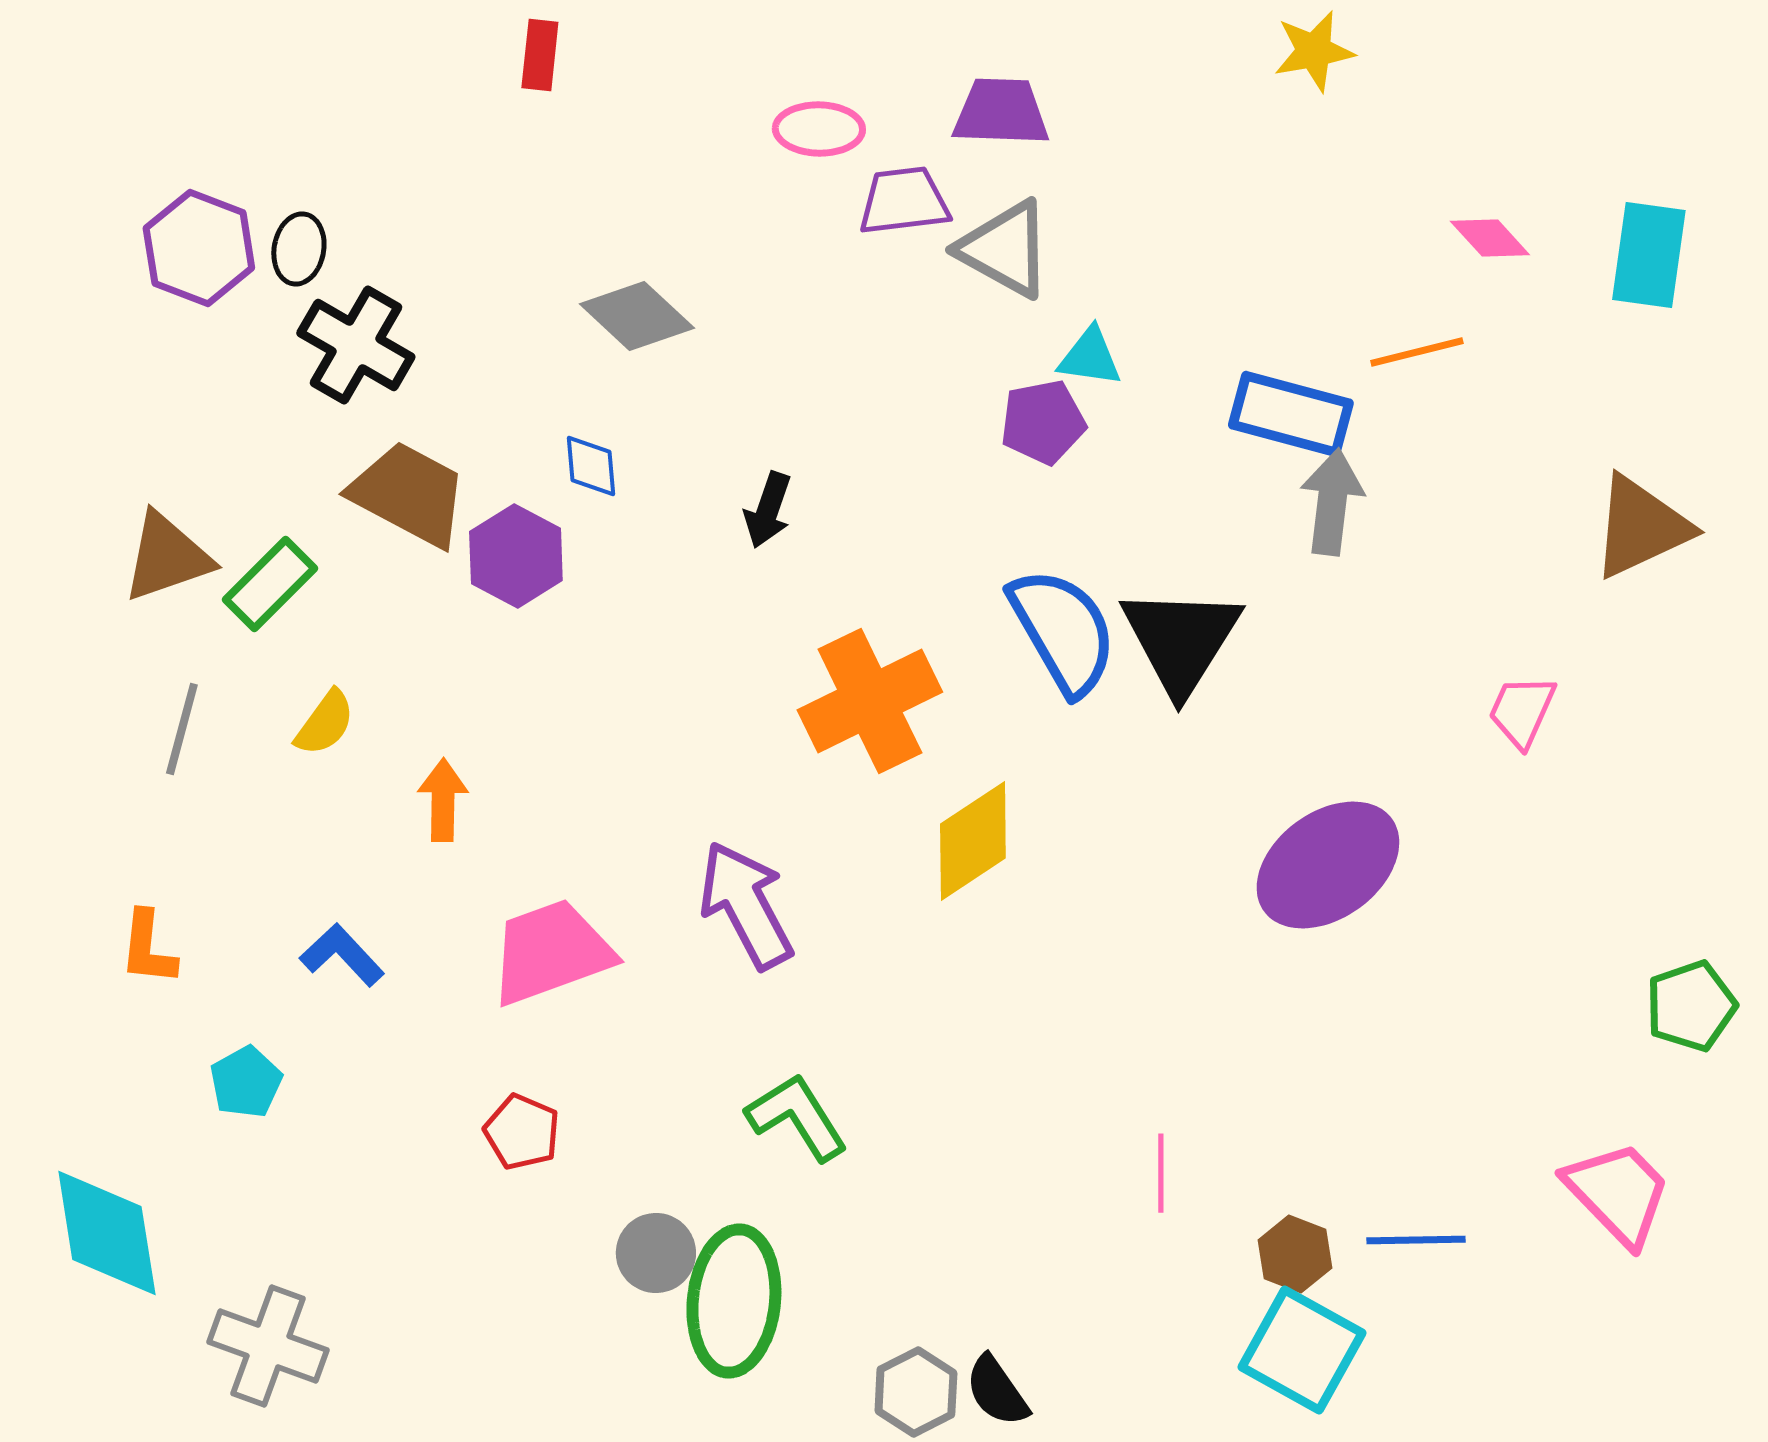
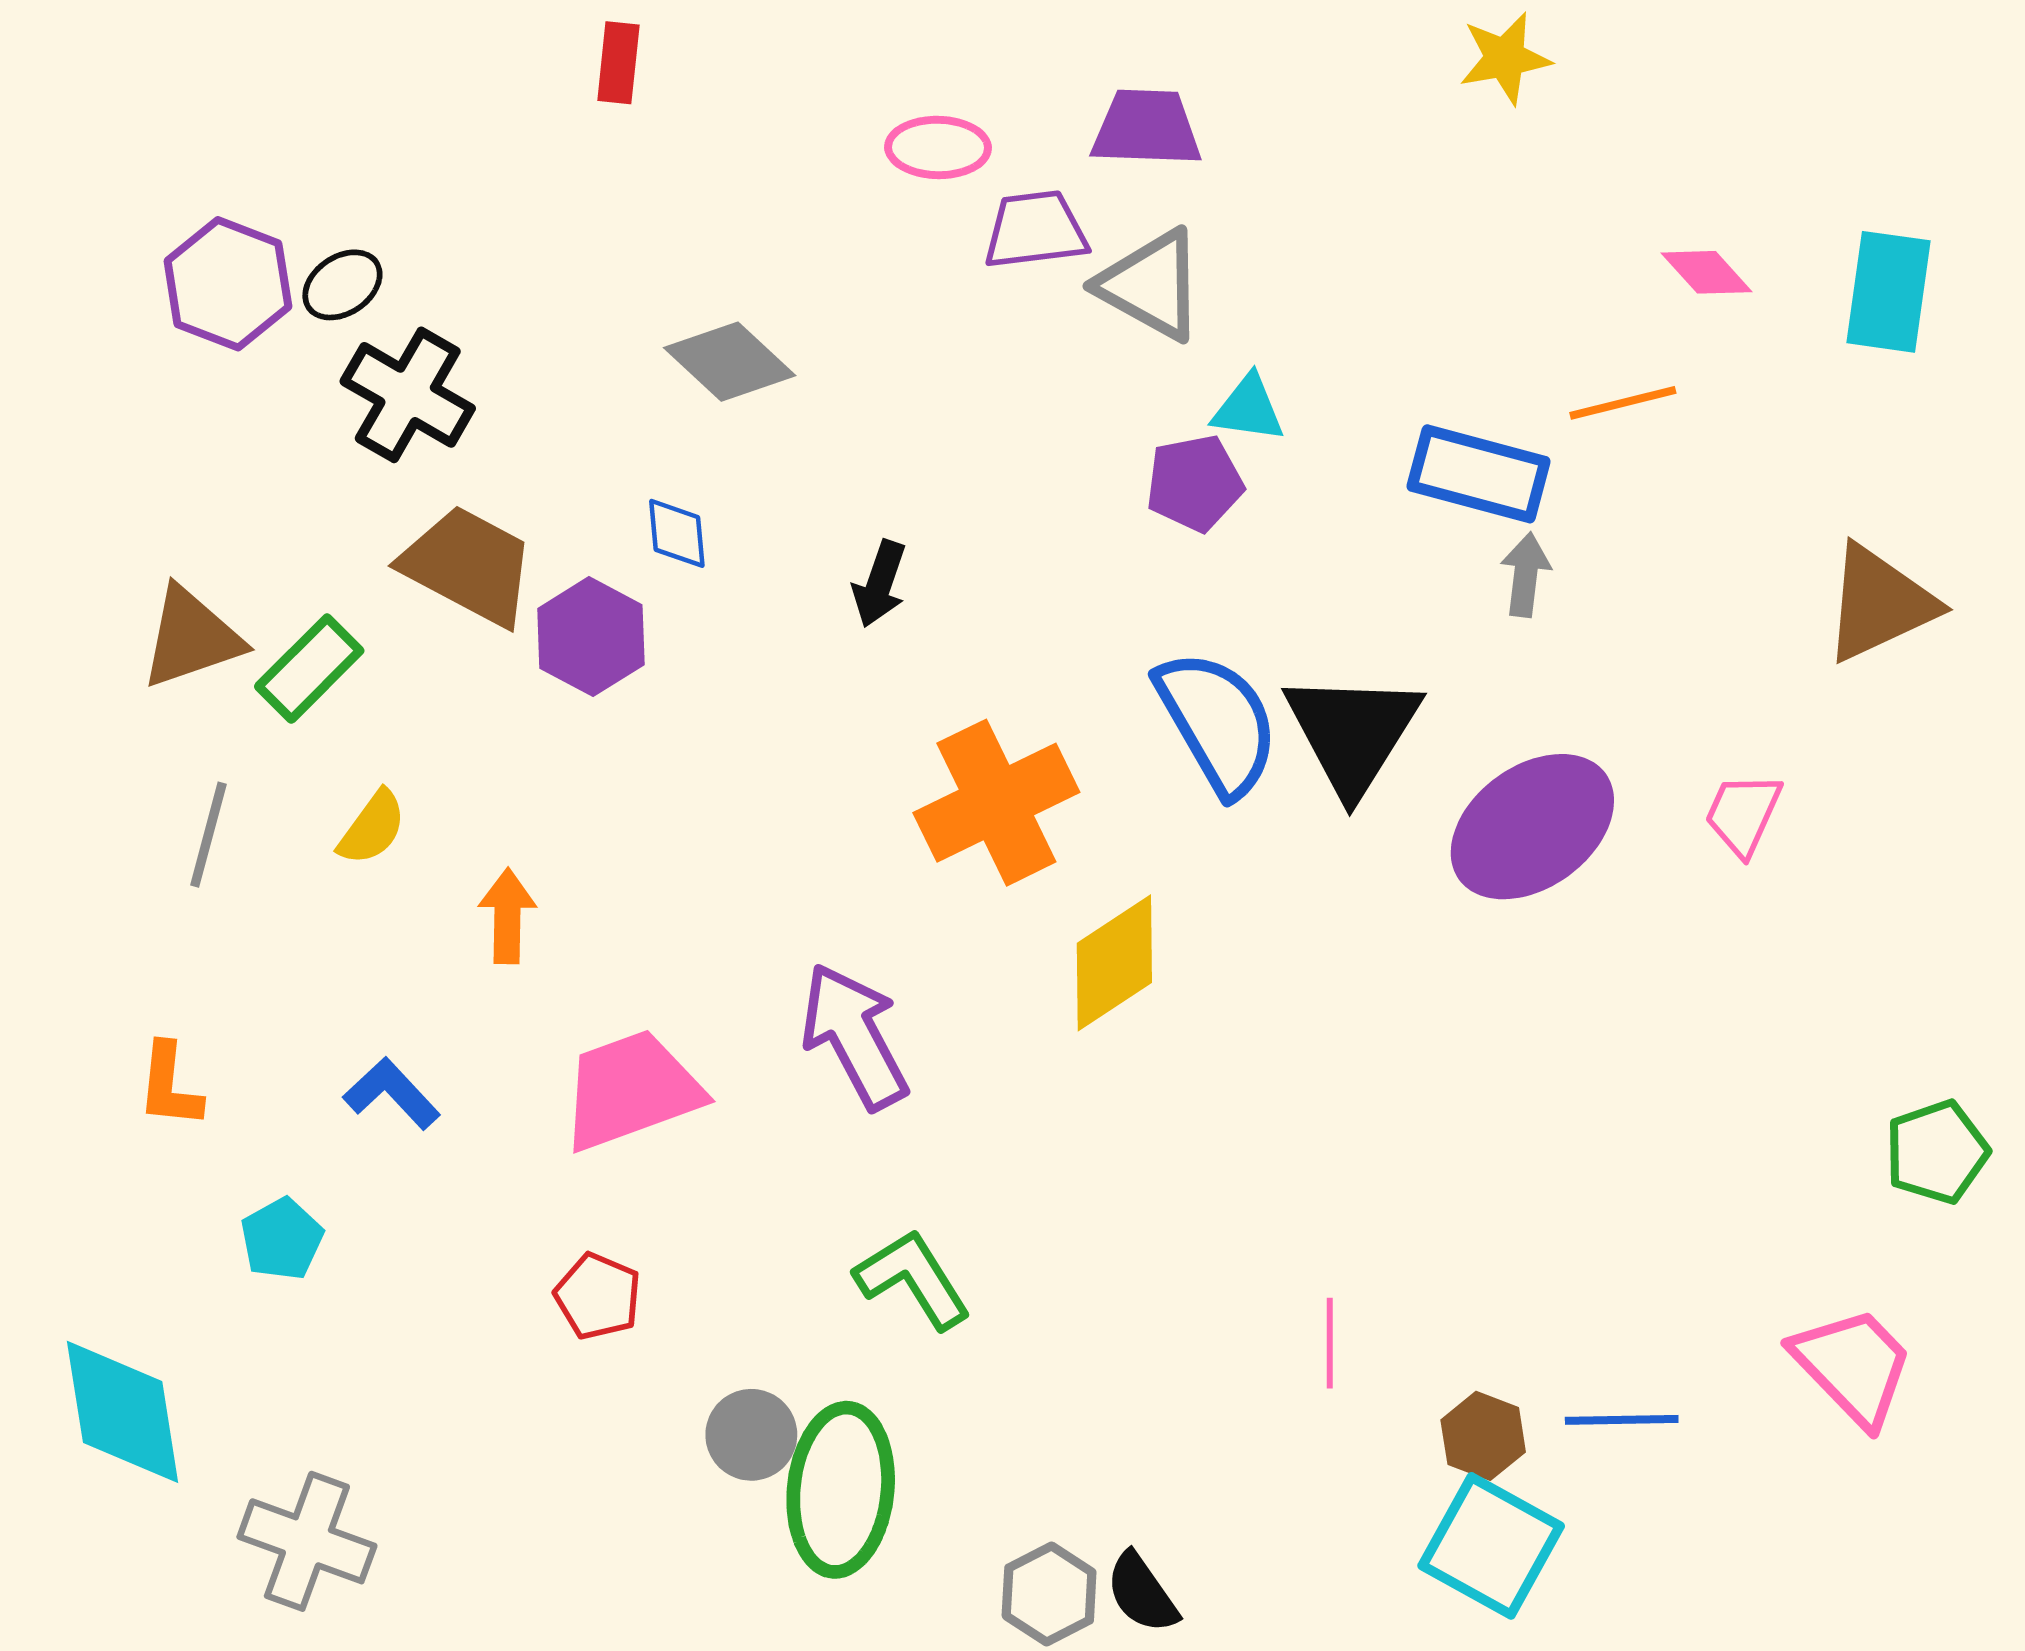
black ellipse: (299, 249) -> (342, 285), turned 46
gray arrow: (1332, 502) -> (1526, 575), size x0.7
purple ellipse: (1328, 865) -> (1532, 827), moved

